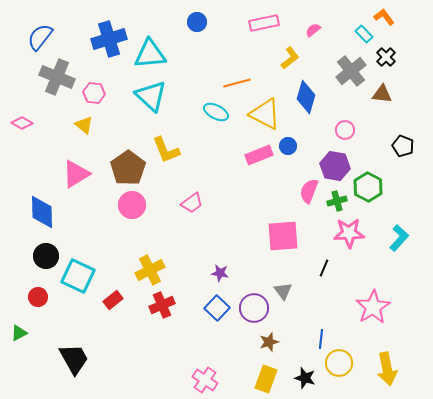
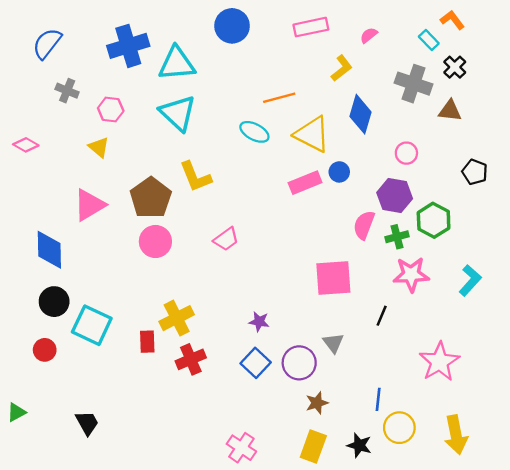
blue circle: (197, 22) -> (232, 26), size x1.5
gray cross: (351, 71) -> (413, 84), turned -32
gray cross: (57, 77) -> (67, 91), size x0.6
red rectangle: (113, 300) -> (147, 342), moved, turned -54
green triangle: (19, 333) -> (16, 412), moved
black trapezoid: (74, 359) -> (87, 423), size x0.7

